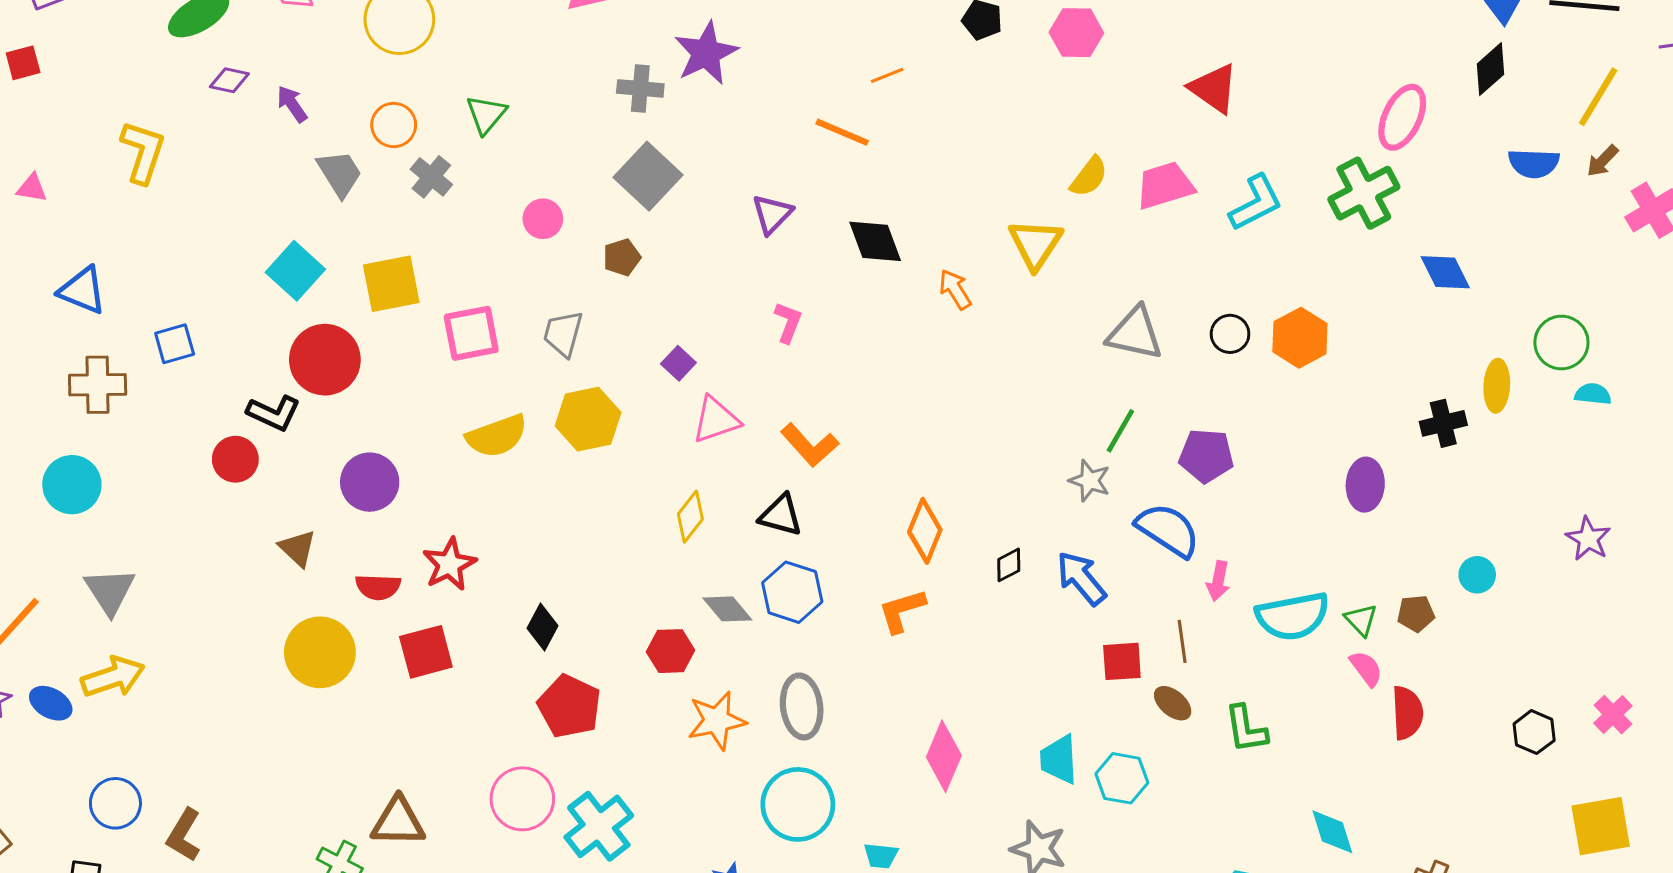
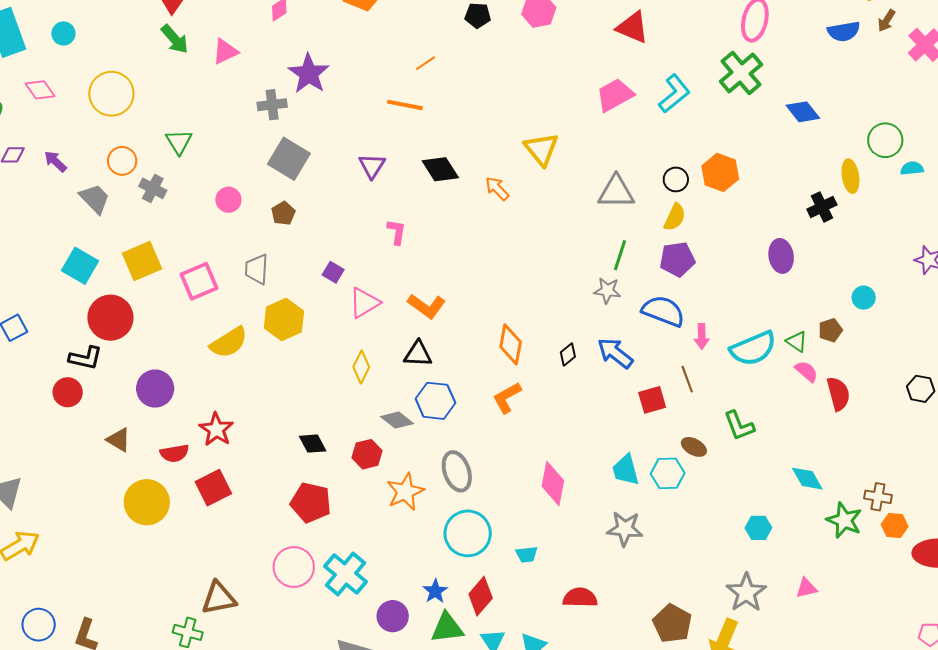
yellow semicircle: (1089, 177) -> (675, 217), moved
black diamond: (543, 627) -> (313, 444), moved, turned -44
brown ellipse: (1173, 703) -> (694, 447), moved

